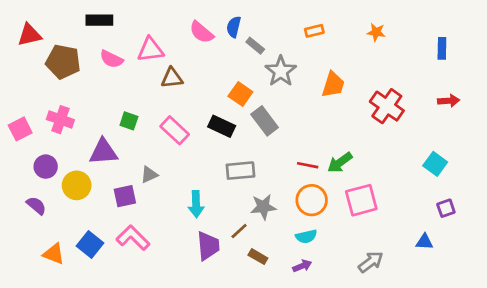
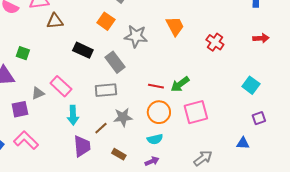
gray star: (281, 71) -> (136, 36), moved, turned -30
orange trapezoid: (333, 85) -> (175, 26), turned -45
orange square: (240, 94) -> (106, 21), moved
red cross: (387, 106) -> (215, 42), size x0.7
gray rectangle: (265, 121) -> (115, 62), moved
black rectangle: (222, 126) -> (83, 50), moved
pink rectangle: (175, 130) -> (61, 86), moved
brown line: (239, 231) -> (101, 128), moved

